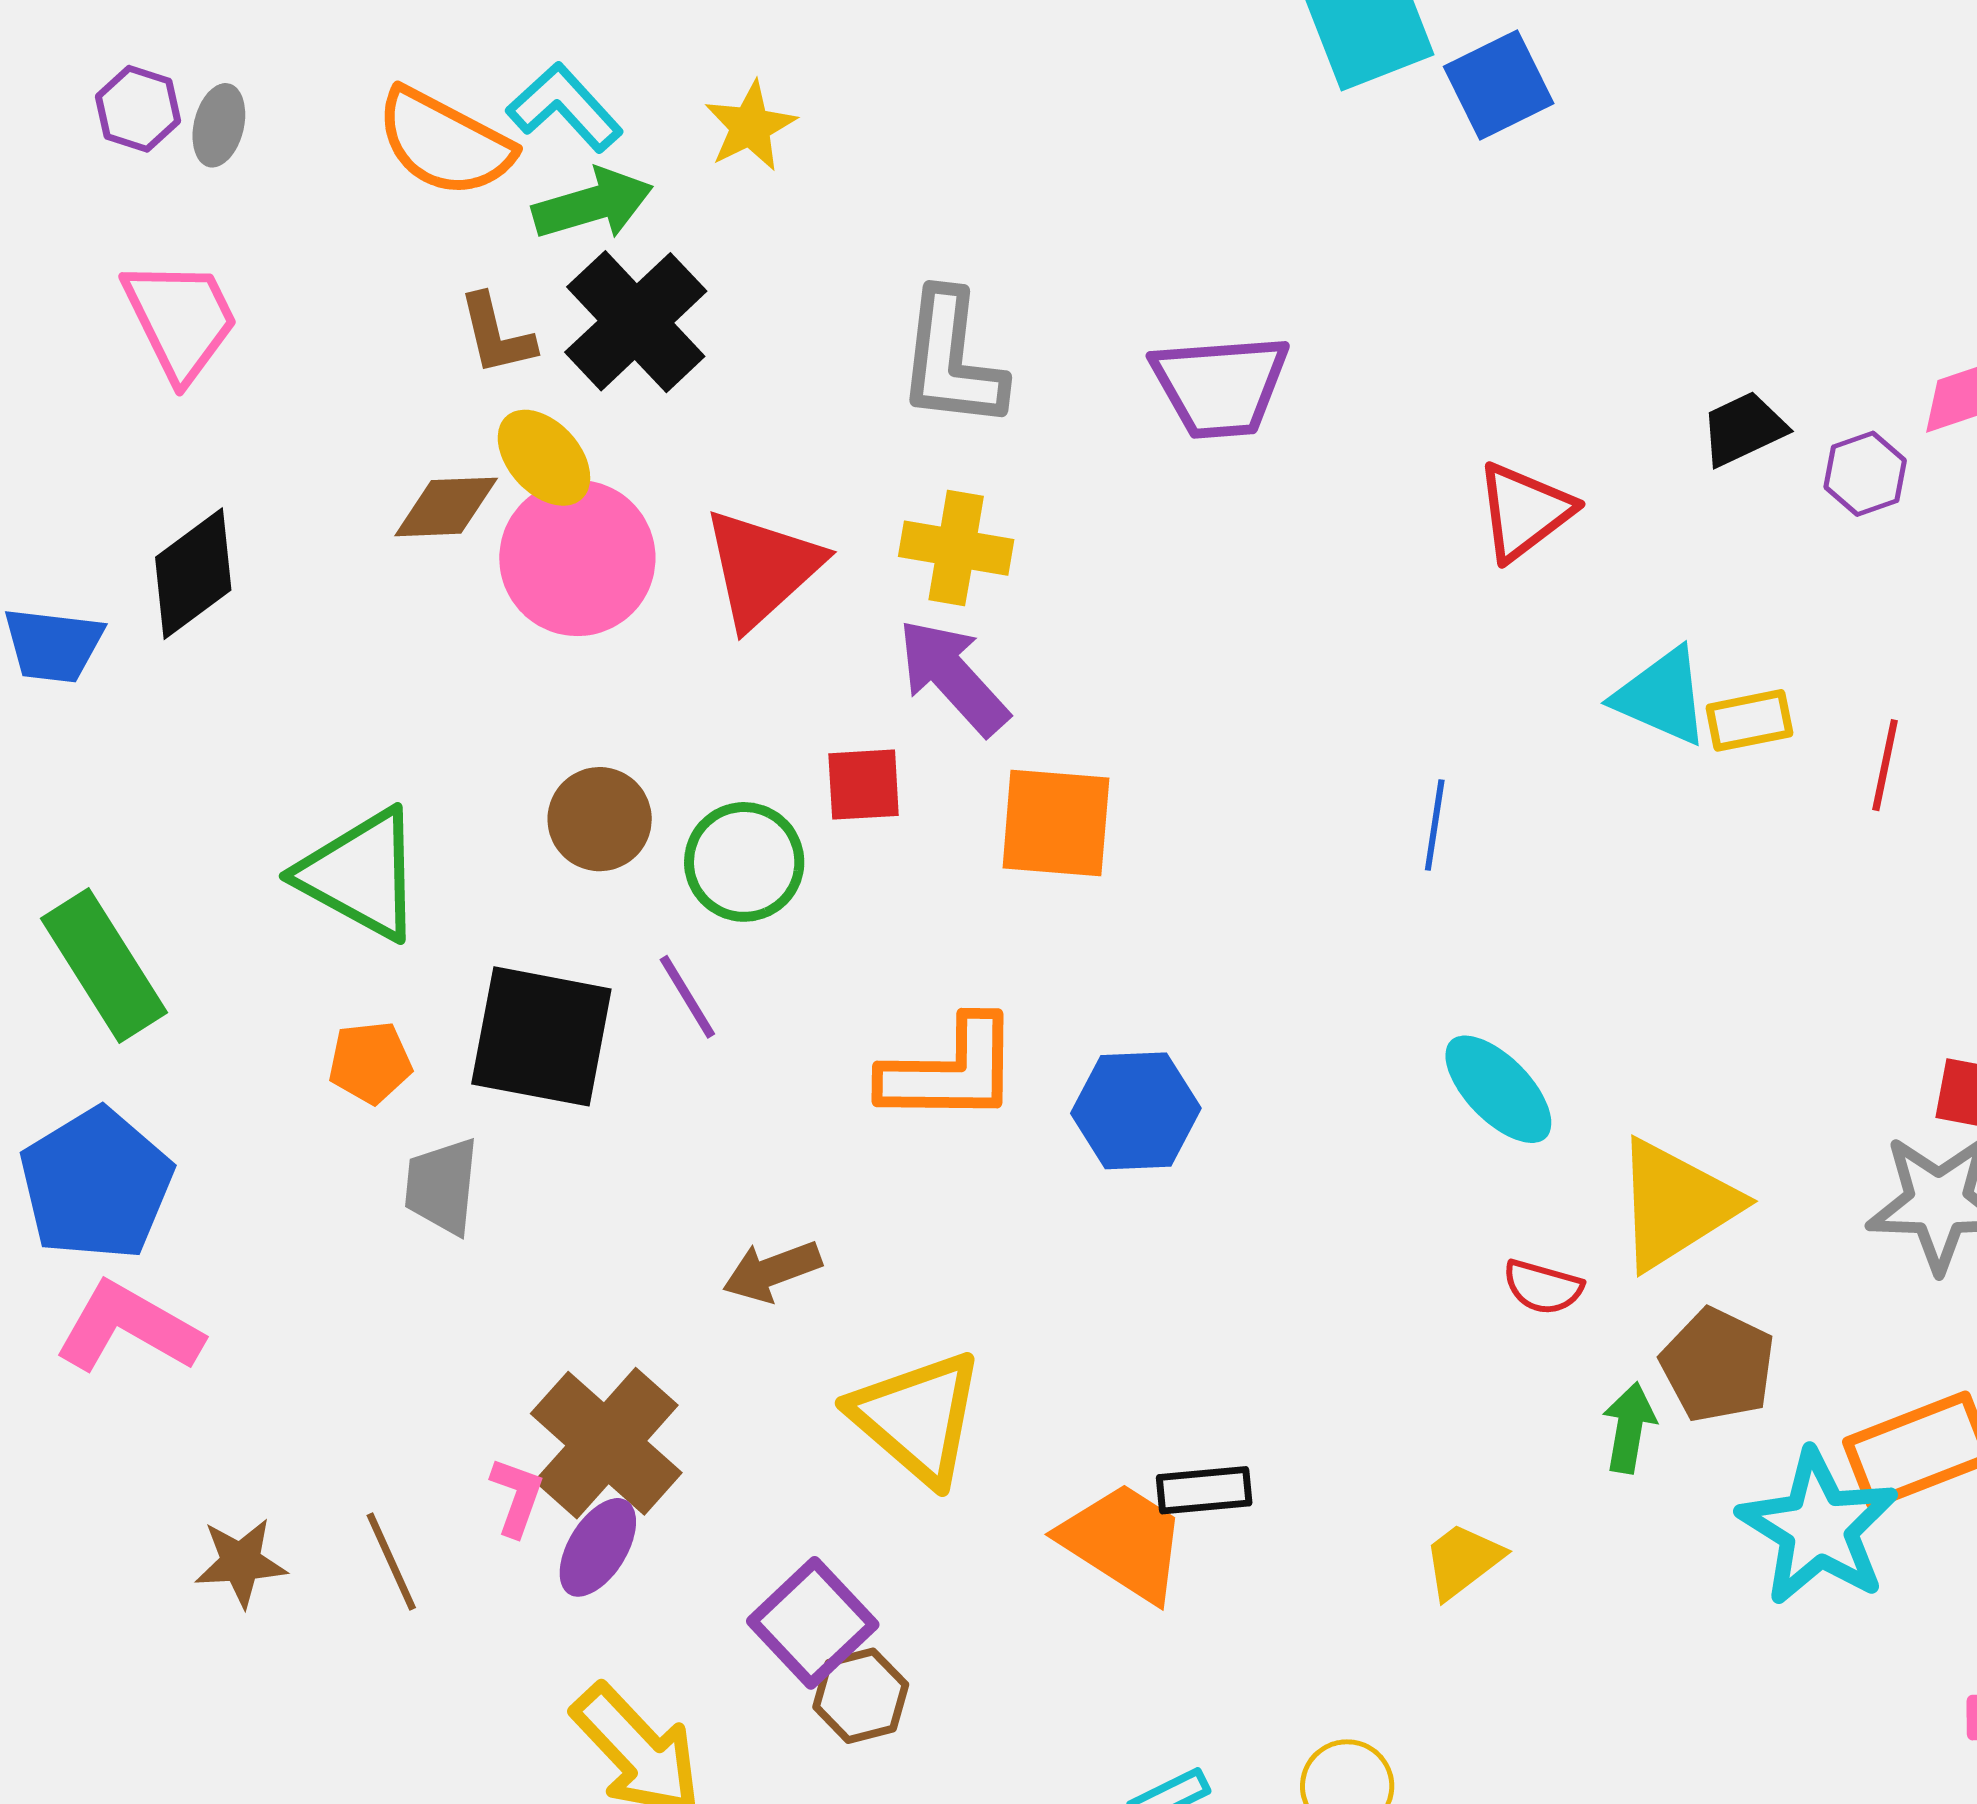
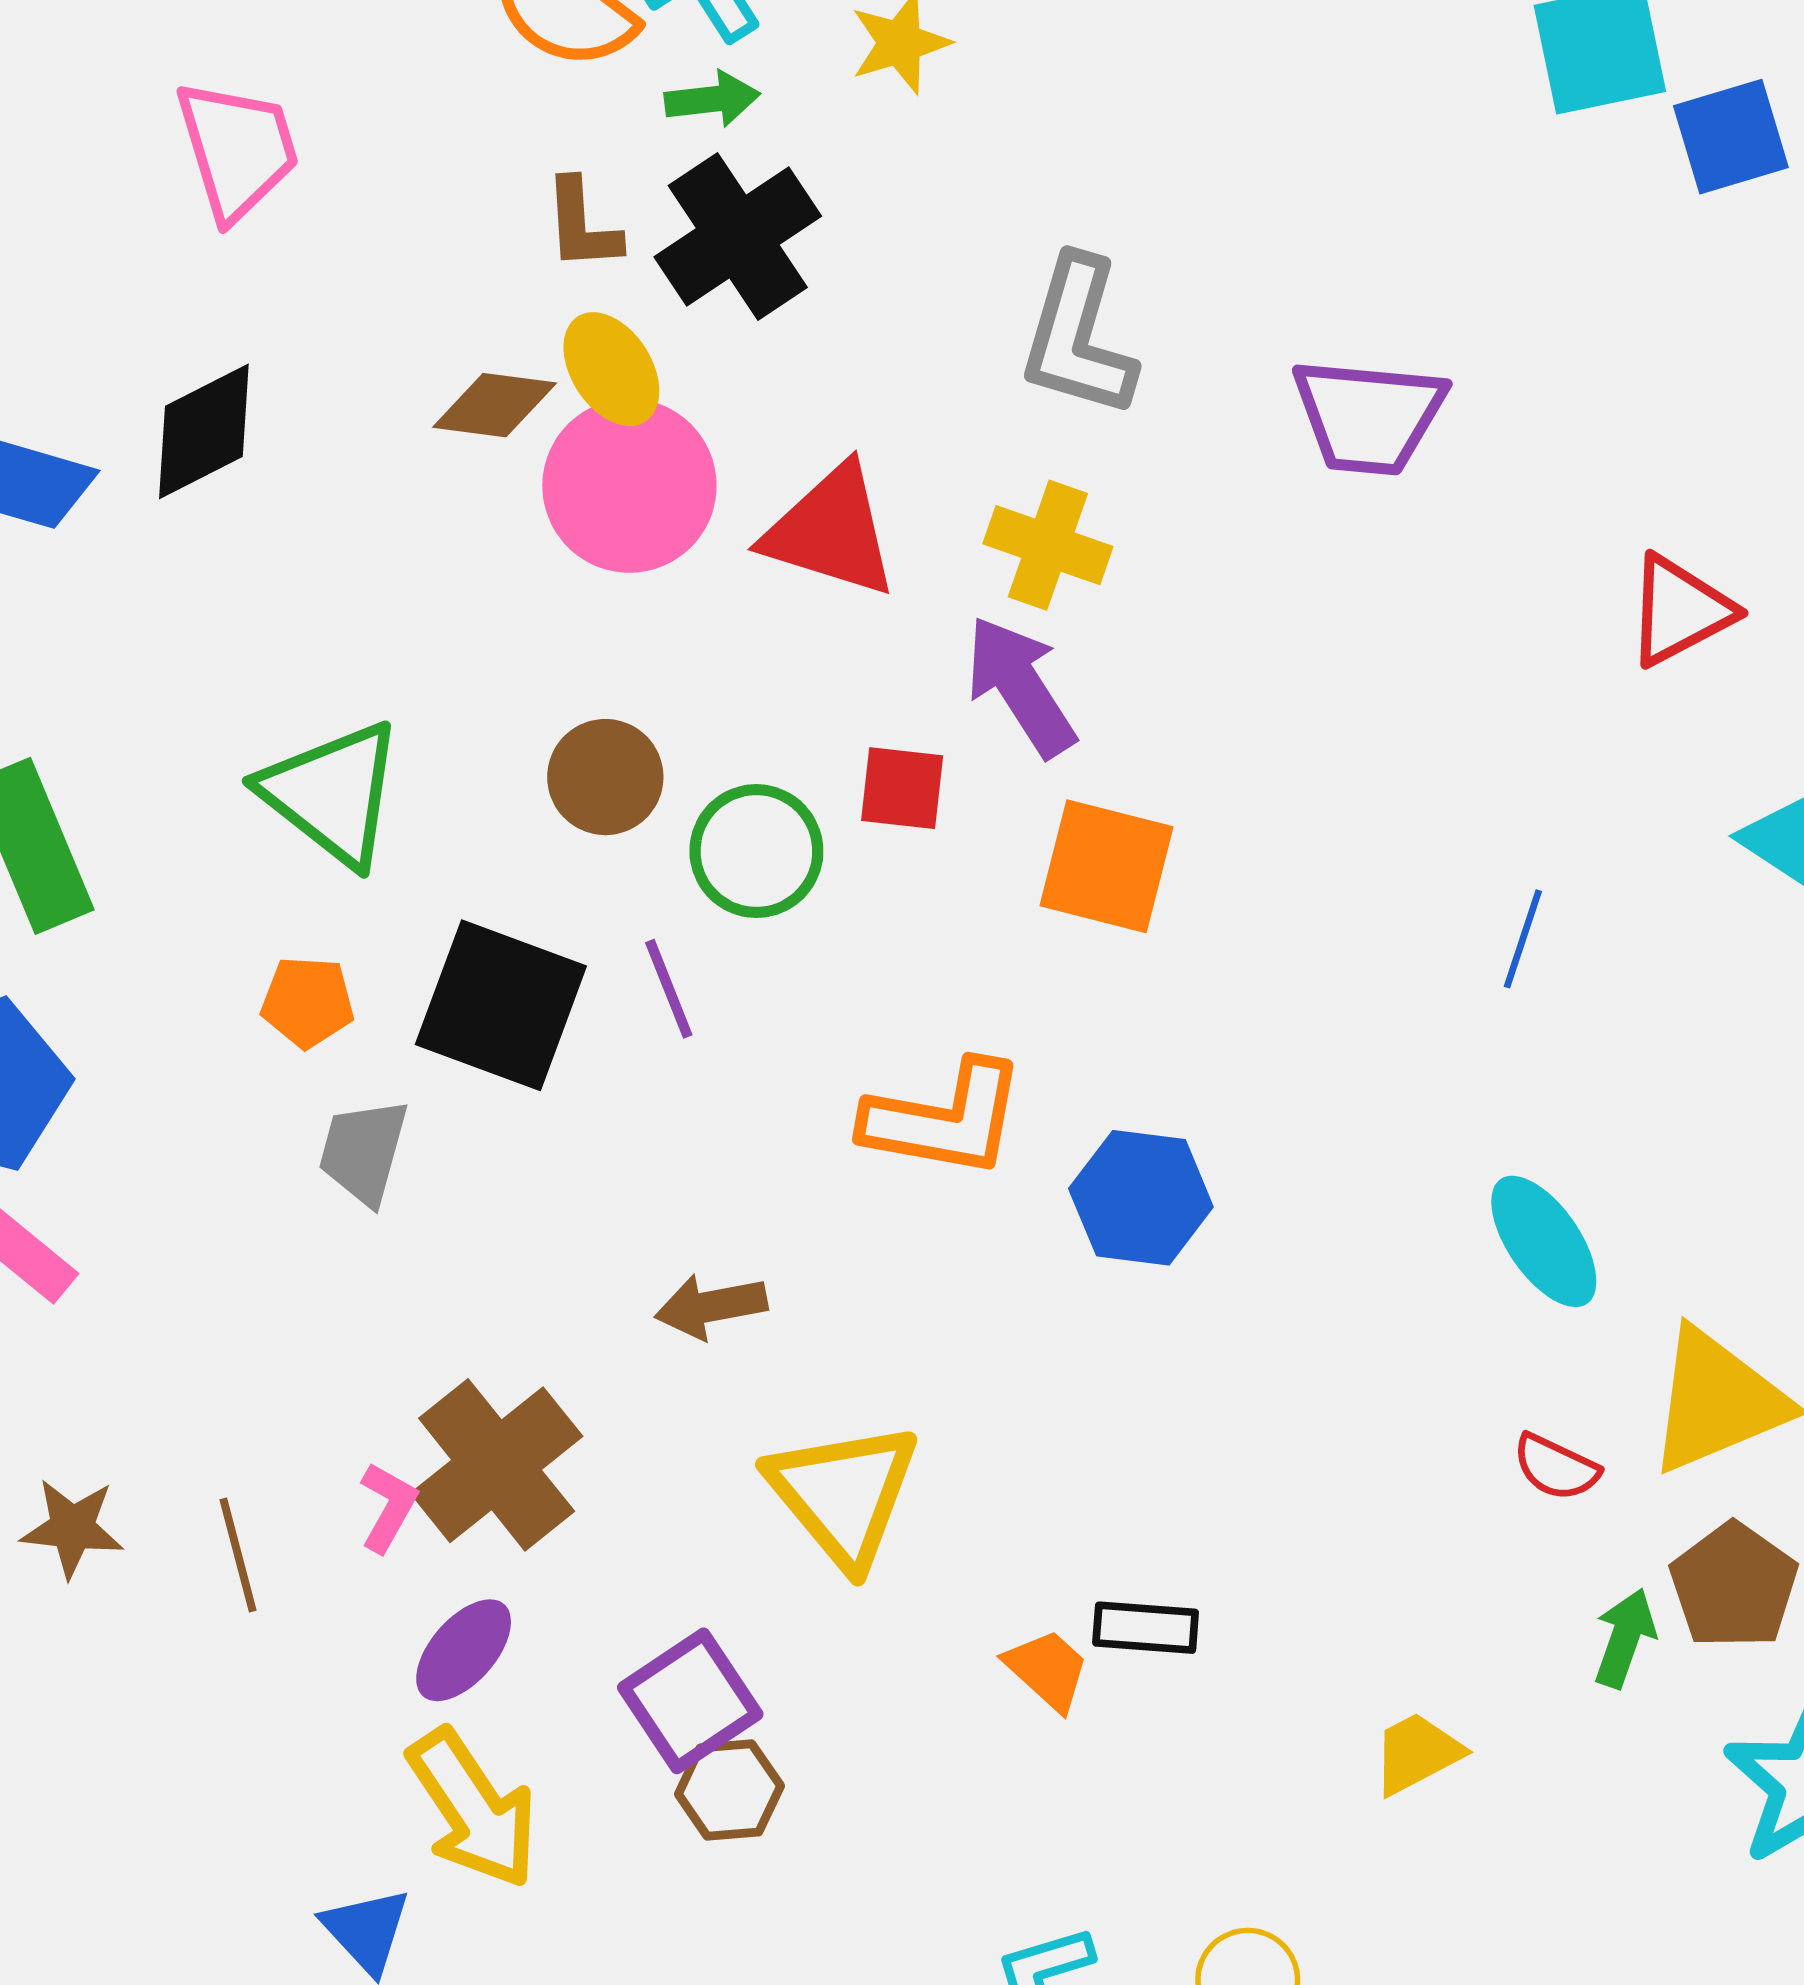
green arrow: (593, 204) -> (712, 99), size x0.7
red triangle: (762, 568) -> (831, 531), turned 50
orange trapezoid: (1124, 1542) -> (1047, 1670), size x0.6
purple ellipse: (598, 1547) -> (464, 1650), moved

